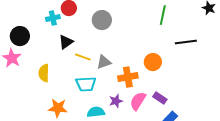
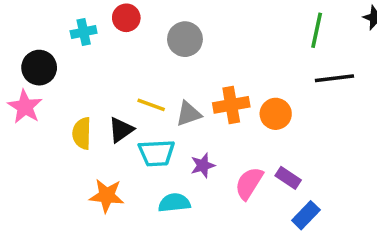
green line: (163, 15) -> (317, 30), moved
cyan cross: (53, 18) -> (84, 32), moved
black triangle: (66, 42) -> (121, 130), moved
orange cross: (128, 77) -> (231, 105), moved
purple star: (116, 101) -> (203, 165), moved

